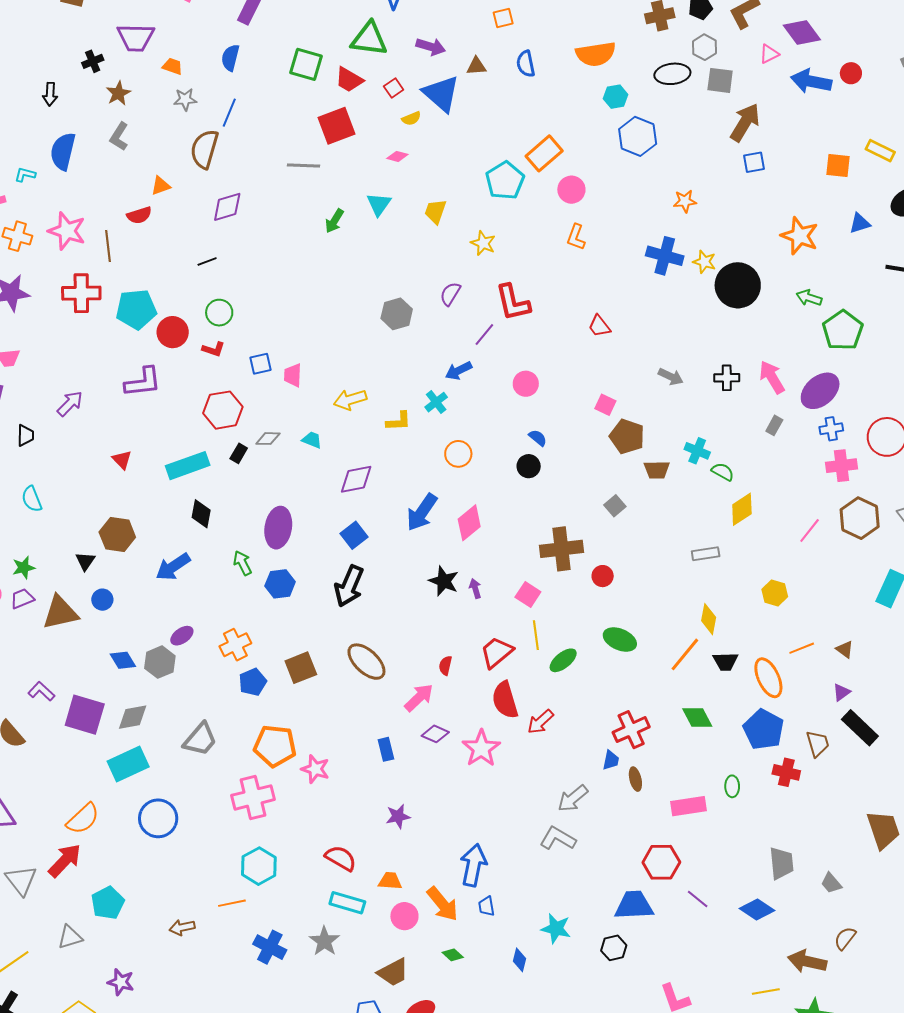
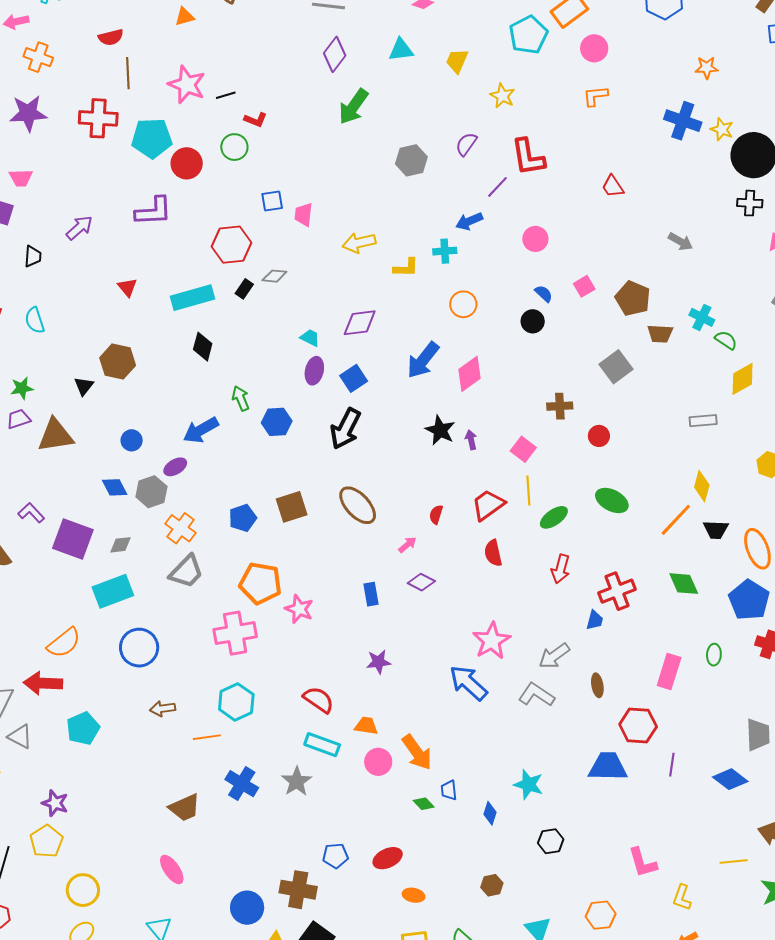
cyan triangle: (379, 204) -> (401, 50), turned 44
purple diamond: (227, 207) -> (335, 54), moved, turned -40
red semicircle: (139, 215) -> (111, 37), moved
green arrow: (334, 221) -> (353, 107), moved, size x1.5
pink star: (67, 231) -> (187, 85), moved
orange L-shape: (576, 237) -> (595, 96), turned 60
red L-shape: (213, 349) -> (256, 120), moved
black cross: (727, 378) -> (750, 203), moved
cyan cross: (436, 402) -> (445, 251), turned 30
pink square: (605, 405) -> (584, 286), moved, turned 30
cyan trapezoid: (312, 440) -> (310, 338), moved
gray square: (615, 506) -> (616, 367), size x1.5
purple ellipse: (278, 528) -> (314, 371), moved, size x0.7
brown cross: (561, 549) -> (560, 406), size x0.6
blue arrow: (173, 567) -> (201, 430), moved
blue circle: (102, 600) -> (132, 440), moved
orange cross: (235, 645) -> (181, 528), moved, turned -32
pink arrow: (419, 698) -> (407, 545), size x0.6
red semicircle: (505, 700) -> (493, 553), size x0.7
gray diamond: (133, 717) -> (121, 545), size x0.7
red arrow: (540, 722) -> (561, 569), moved, turned -36
pink star: (481, 748) -> (492, 641), moved
brown ellipse: (635, 779) -> (597, 685), moved
pink rectangle: (689, 806) -> (669, 671), turned -68
red arrow: (65, 860) -> (43, 683), turned -135
blue arrow: (474, 865) -> (468, 683), moved, turned -63
purple line: (698, 899) -> (672, 765), turned 55
blue trapezoid: (486, 906) -> (449, 790), moved
brown arrow: (182, 927) -> (163, 709), moved
gray triangle: (70, 937) -> (20, 736), moved, turned 40
black hexagon: (614, 948) -> (551, 841), moved
brown trapezoid: (393, 972) -> (185, 808), moved
purple star: (121, 982) -> (55, 803), moved

